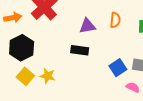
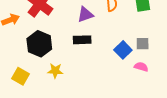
black hexagon: (22, 48) -> (39, 44), moved
yellow square: (25, 76) -> (21, 76), moved

